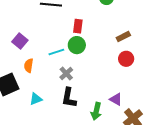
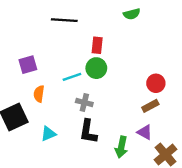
brown rectangle: (123, 37) -> (150, 106), moved
purple square: (20, 41) -> (28, 65), turned 35
gray cross: (66, 74) -> (84, 103), turned -32

